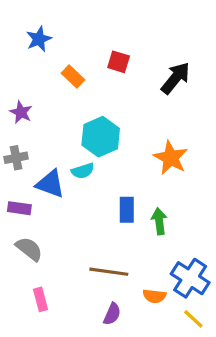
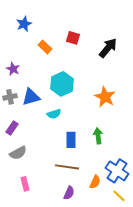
cyan semicircle: (83, 171) -> (54, 114), moved
blue triangle: (50, 184) -> (31, 97), moved, turned -36
purple rectangle: (19, 208) -> (12, 128), turned -64
blue rectangle: (127, 210) -> (71, 140), moved
gray semicircle: (29, 249) -> (18, 153), turned 114
orange semicircle: (154, 296) -> (95, 182), turned -72

